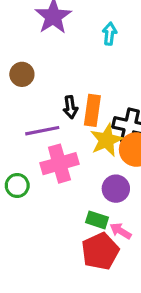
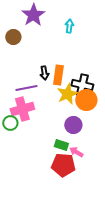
brown circle: (22, 74) -> (13, 37), moved
pink cross: (59, 164) -> (22, 109), moved
red pentagon: (100, 251) -> (63, 165), turned 30

